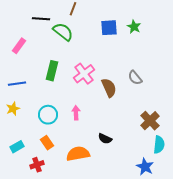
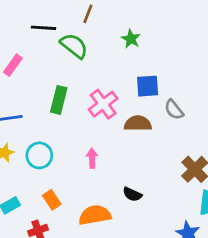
green star: (134, 27) -> (131, 39), moved
blue square: (109, 28) -> (148, 86), moved
brown semicircle: (109, 88) -> (138, 124), turned -66
cyan circle: (48, 115) -> (39, 155), moved

